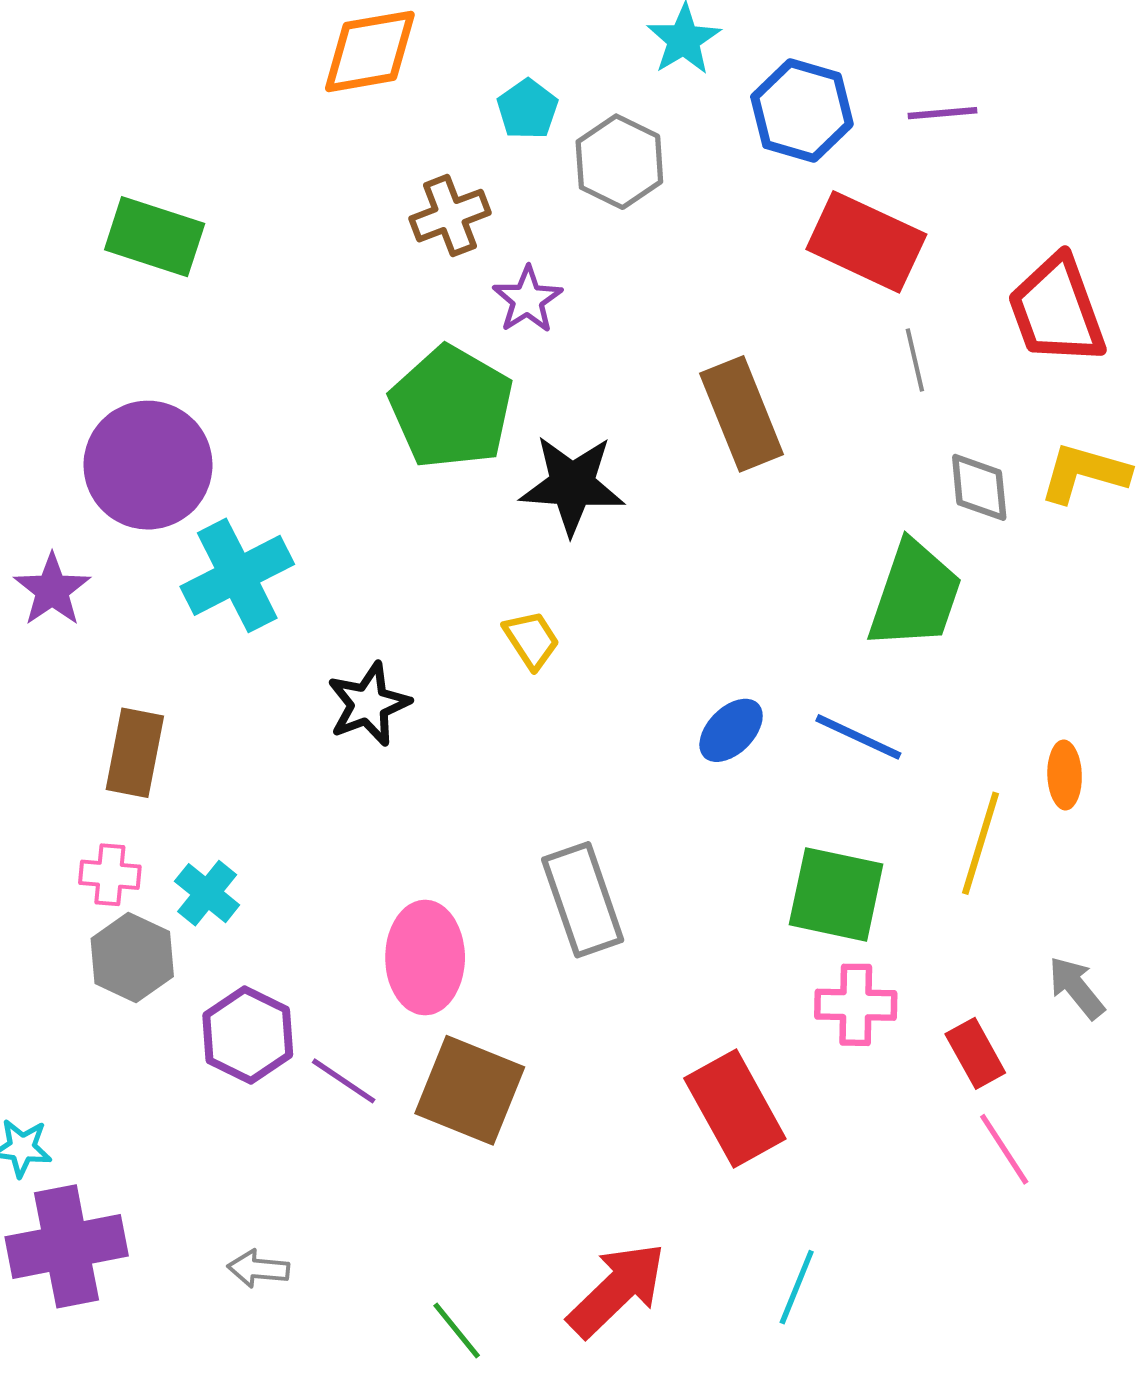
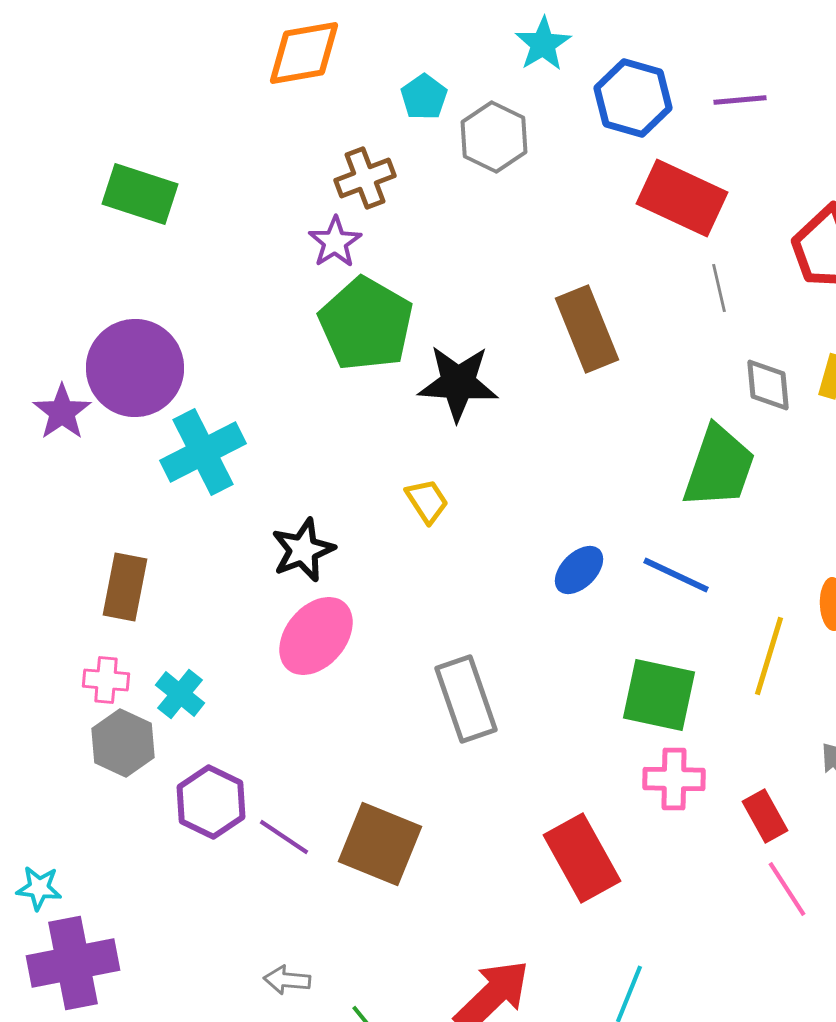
purple star: (527, 300) -> (335, 242), moved
purple star: (52, 590) -> (62, 412), moved
pink ellipse: (425, 958) -> (316, 636), moved, turned 40
gray arrow: (258, 1269) -> (287, 980), moved

